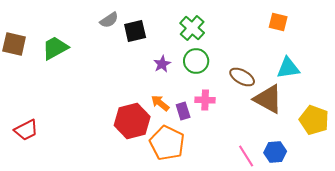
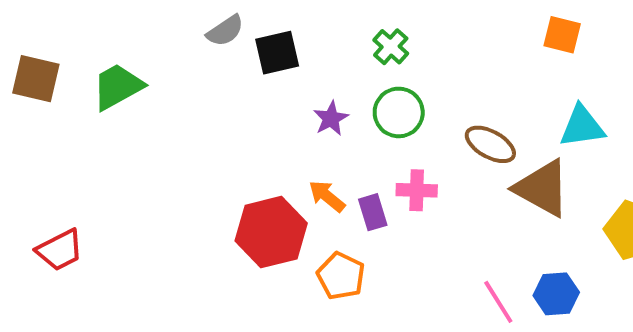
green cross: (192, 28) -> (391, 47), size x0.7
orange pentagon: (167, 143) -> (341, 276), size x0.7

